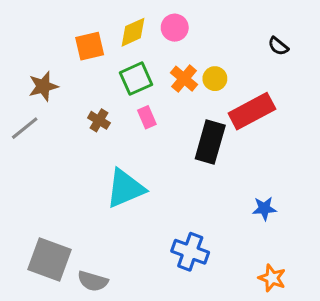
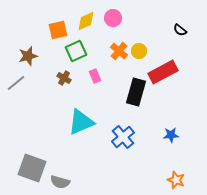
green square: (136, 79) -> (76, 51), moved
blue cross: (190, 252) -> (123, 137), moved, turned 30

